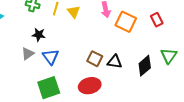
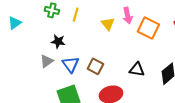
yellow triangle: (74, 12) -> (108, 24), moved
brown square: (95, 59) -> (95, 66), moved

